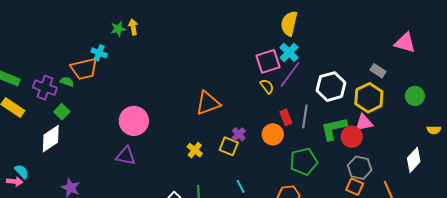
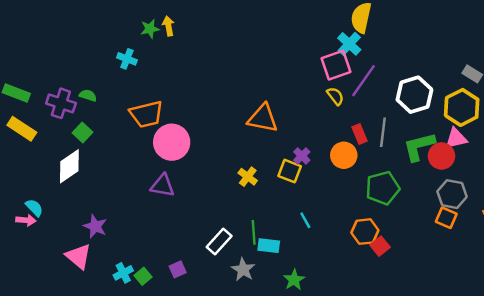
cyan cross: (289, 52) -> (349, 44), moved
orange trapezoid: (84, 69) -> (146, 114), moved
orange triangle: (208, 103) -> (263, 118), turned 32

